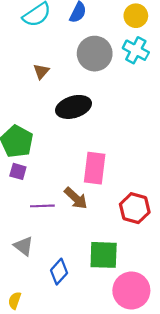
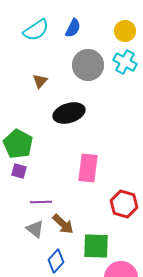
brown arrow: (76, 198) -> (63, 224), moved
gray triangle: (23, 246) -> (35, 229), moved

